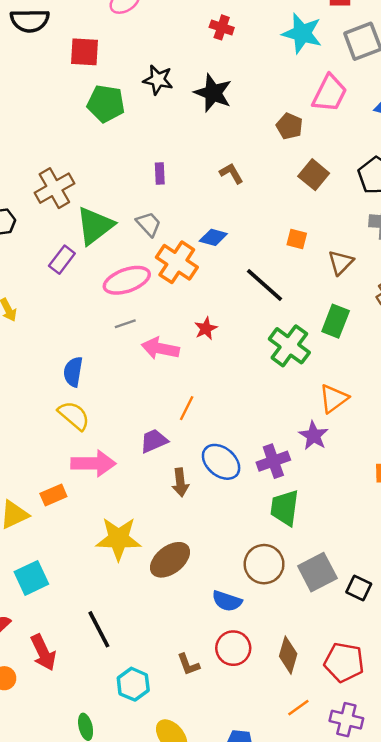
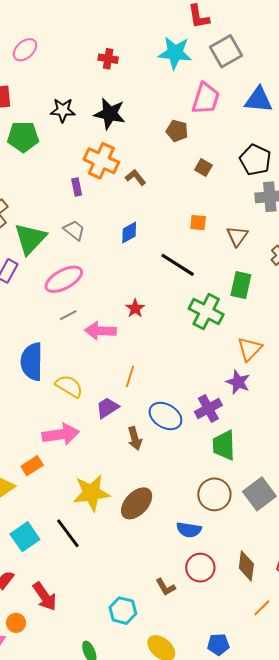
brown square: (314, 175) -> (203, 168), size x0.7
blue diamond: (213, 237) -> (129, 232), turned -35
orange cross: (177, 262) -> (101, 161), moved
blue semicircle: (73, 372) -> (32, 362), size x1.5
yellow semicircle: (74, 416) -> (69, 386), moved
black line: (99, 629) -> (68, 533), moved

